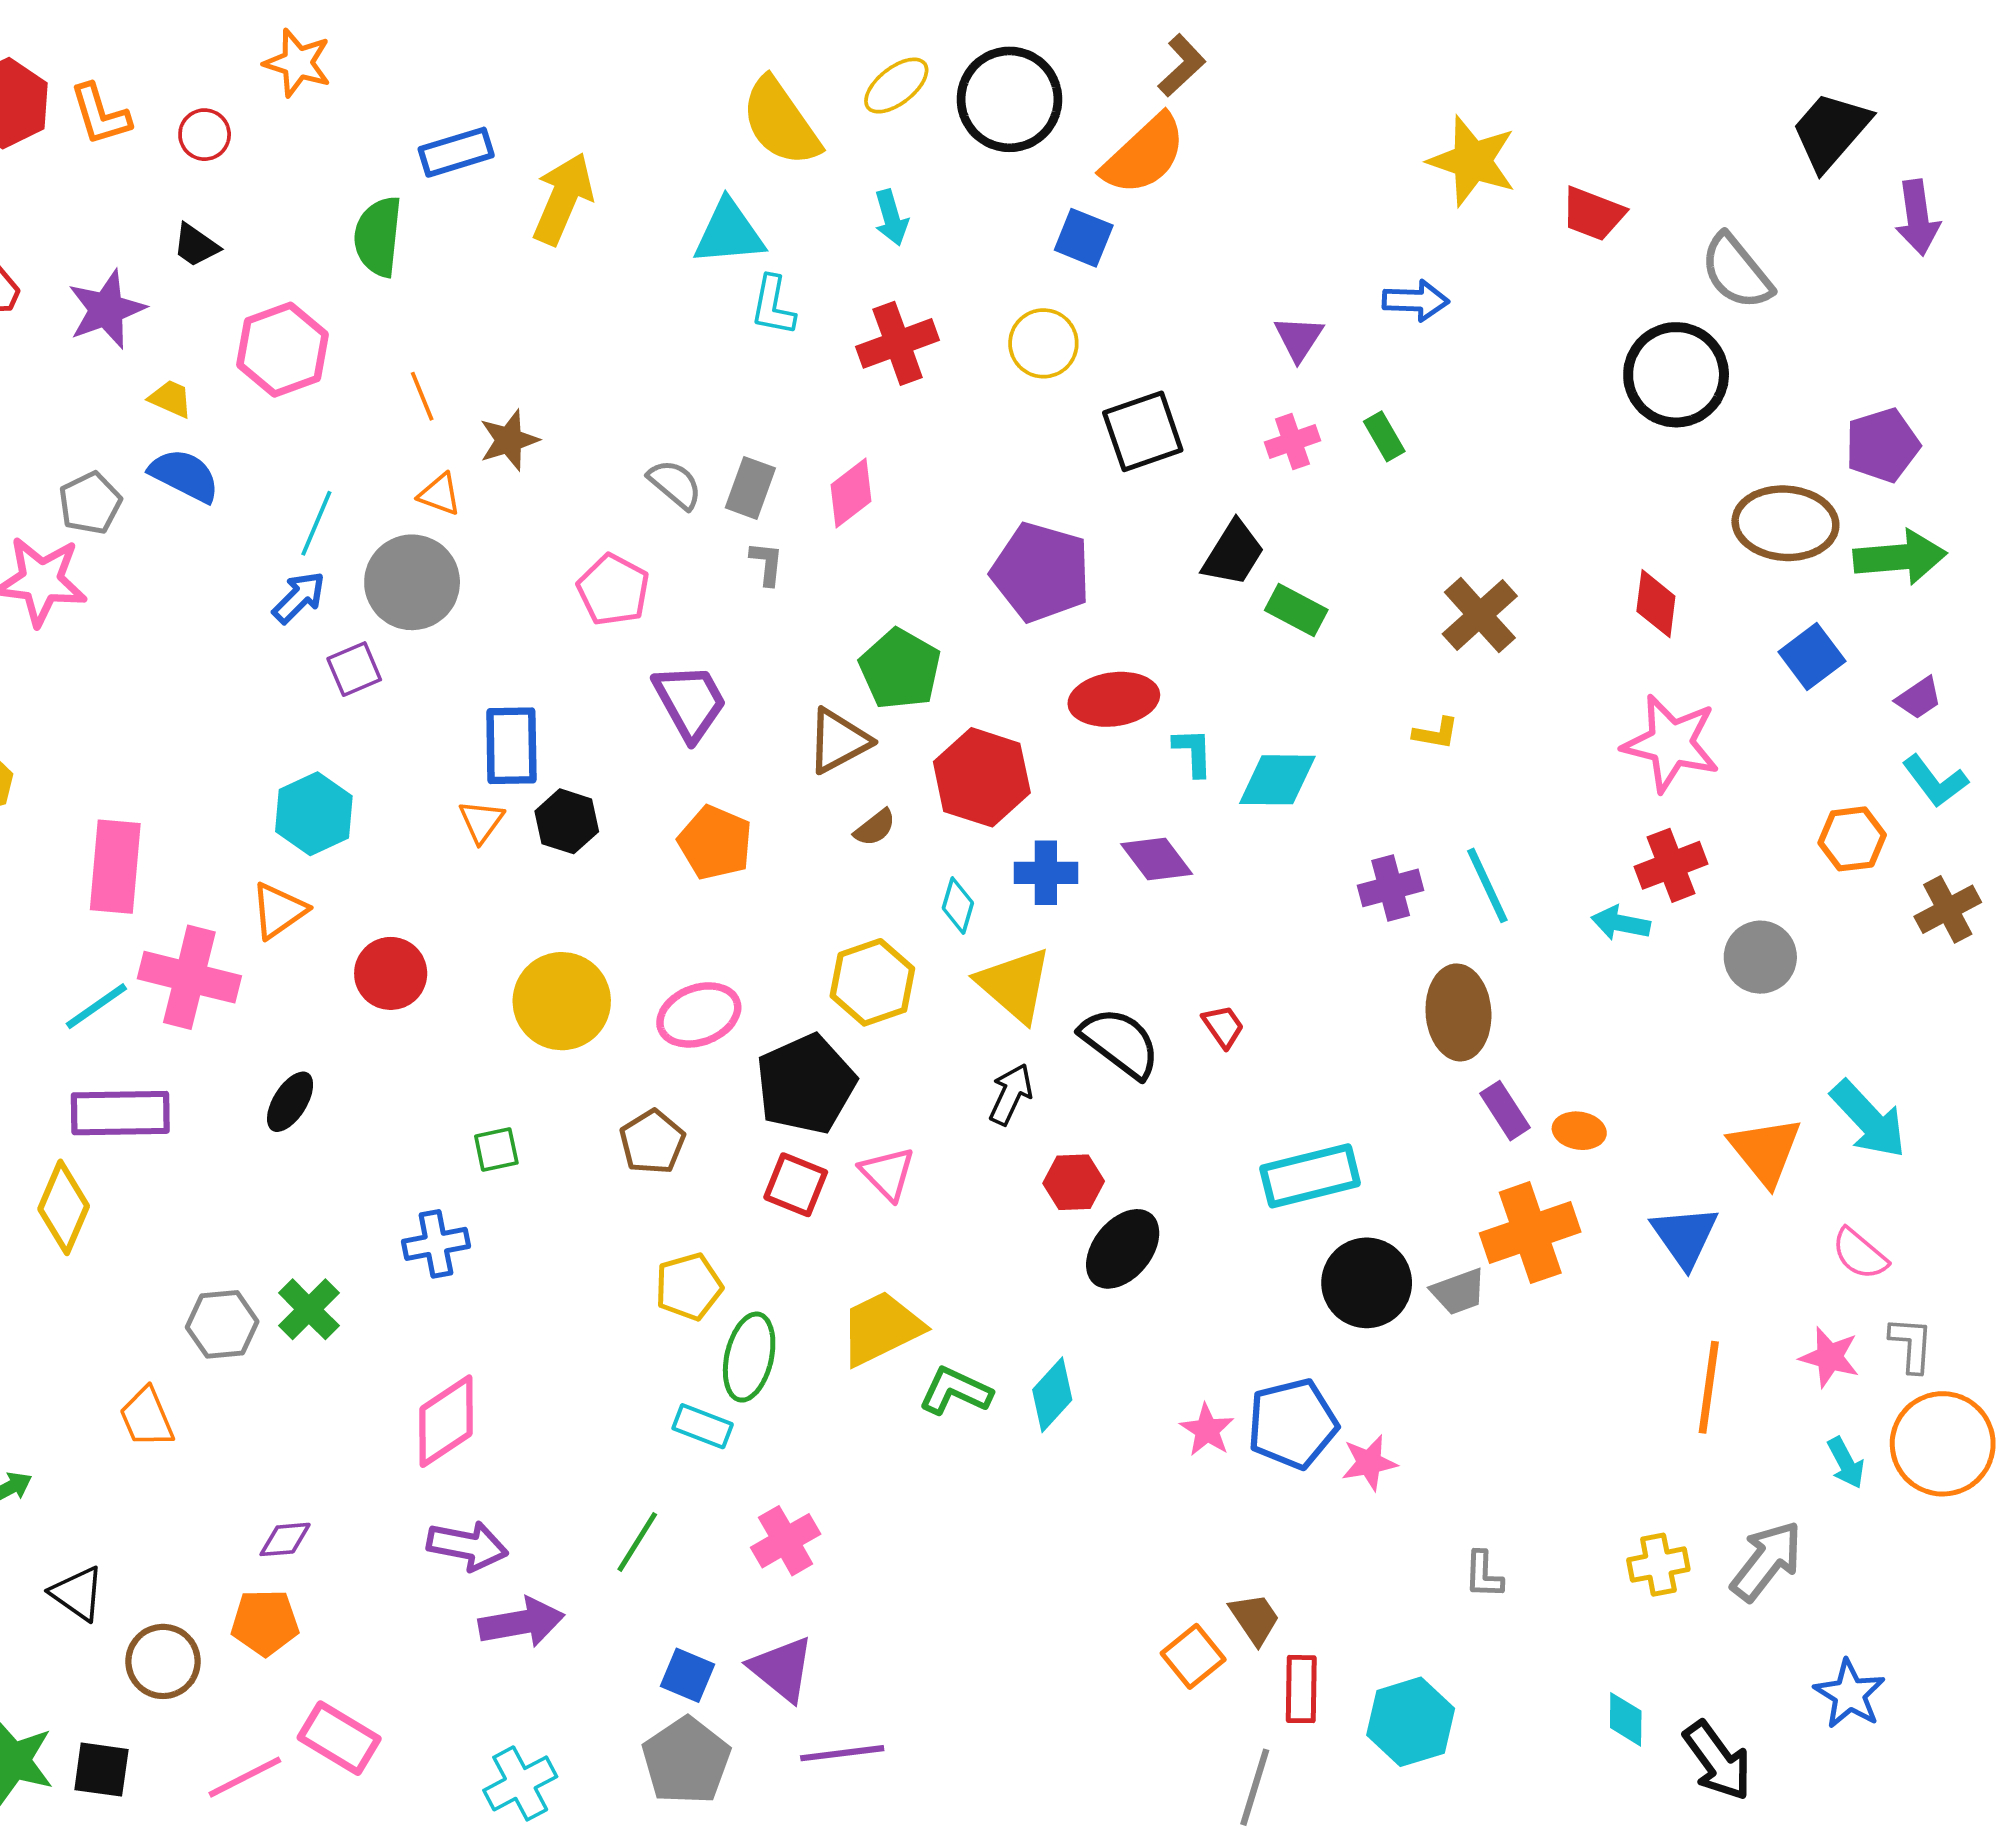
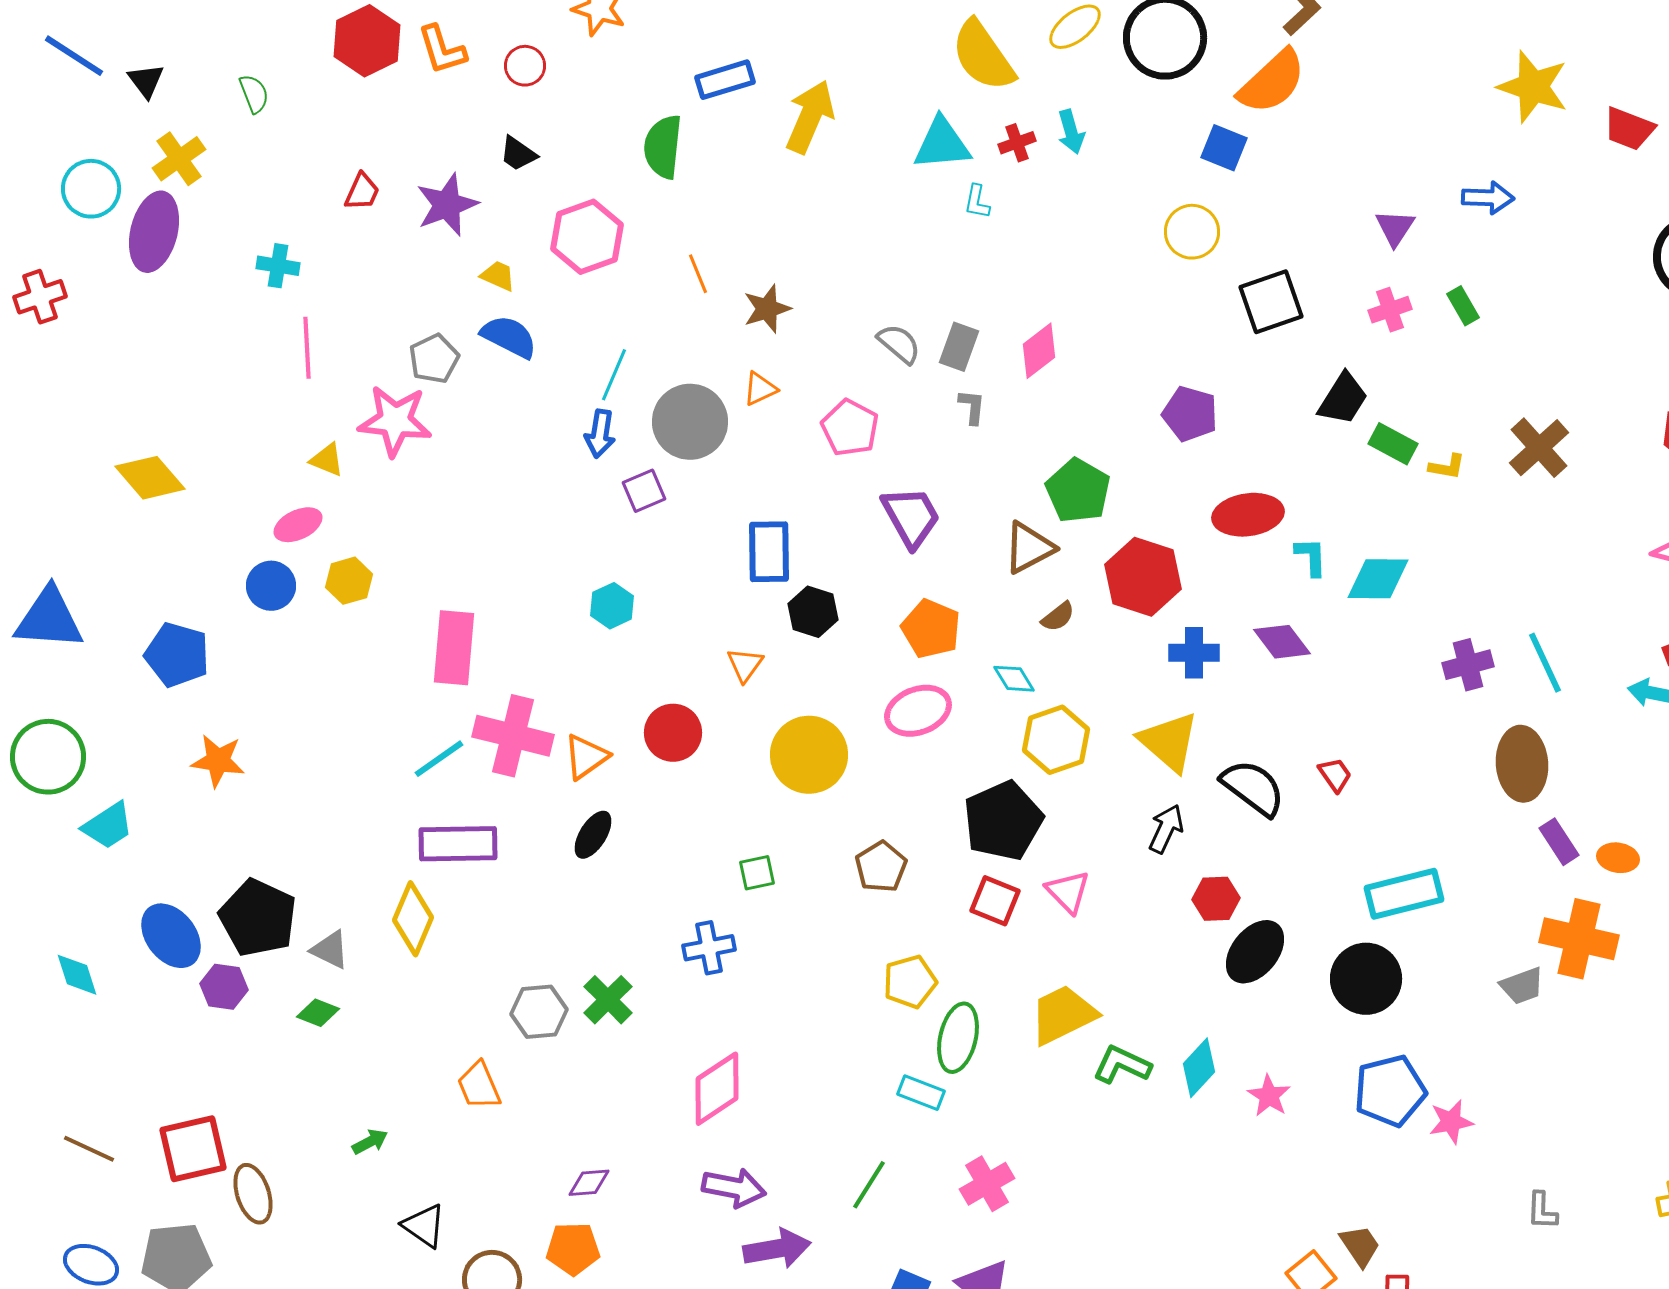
cyan L-shape: (773, 306) -> (977, 202), size x0.7
red cross: (898, 343) -> (1017, 143), moved, size x0.6
orange triangle: (440, 494) -> (760, 389), moved, turned -45
purple pentagon: (1041, 572) -> (1190, 414), size x0.7
blue arrow: (299, 597) -> (600, 434), turned 144
yellow L-shape: (1436, 733) -> (1447, 467), moved
cyan hexagon: (314, 814) -> (612, 606), size x0.7
orange triangle: (481, 821) -> (745, 665), moved
cyan diamond: (958, 906) -> (1014, 679), moved, turned -48
orange triangle: (279, 911) -> (586, 757), moved
pink ellipse: (699, 1015) -> (918, 711), moved
orange cross: (1530, 1233) -> (1579, 939), turned 32
black circle: (1367, 1283) -> (1366, 979), moved
pink star: (1207, 1430) -> (1269, 1096), moved

